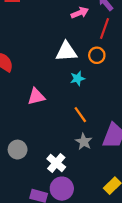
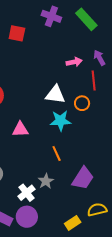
red line: (104, 29) -> (94, 81), turned -36
cyan star: (78, 78) -> (61, 121), size x1.5
gray star: (84, 142) -> (46, 181), moved

